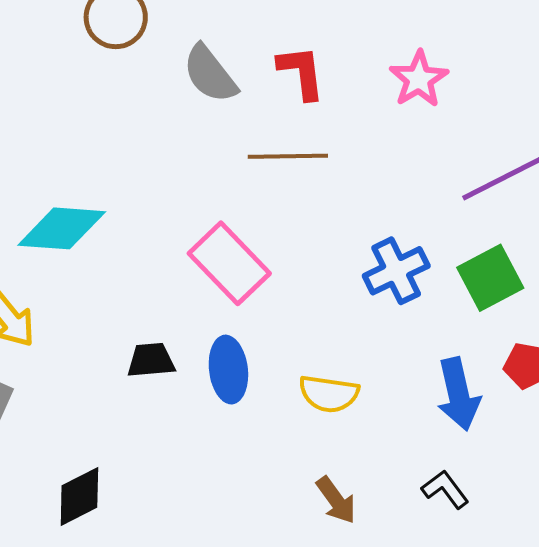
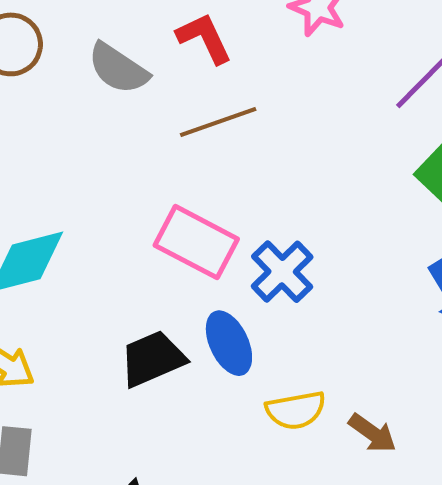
blue cross: (396, 271) -> (282, 272), moved
black trapezoid: (151, 360) -> (152, 359), size x1.4
yellow semicircle: (329, 394) -> (296, 410), moved

